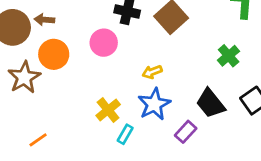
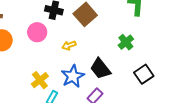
yellow arrow: (152, 72) -> (69, 45), moved
black trapezoid: (211, 103) -> (100, 69), moved

